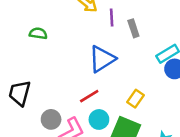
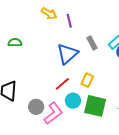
gray rectangle: (133, 28) -> (92, 43), moved
yellow rectangle: (136, 99) -> (87, 80), moved

